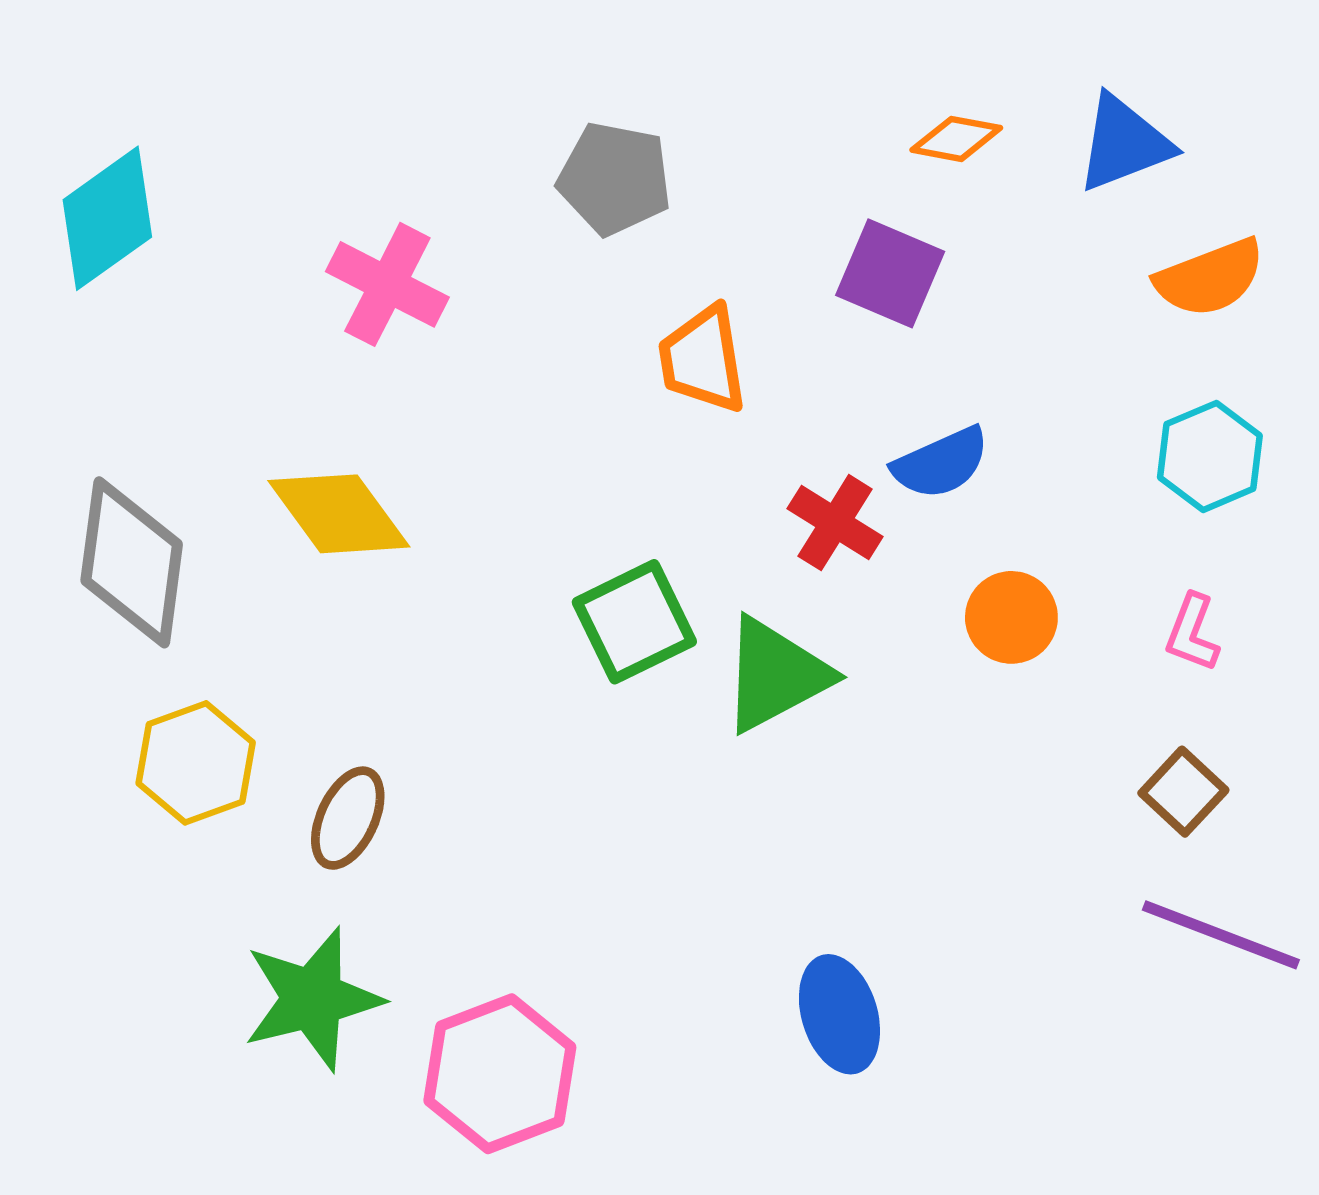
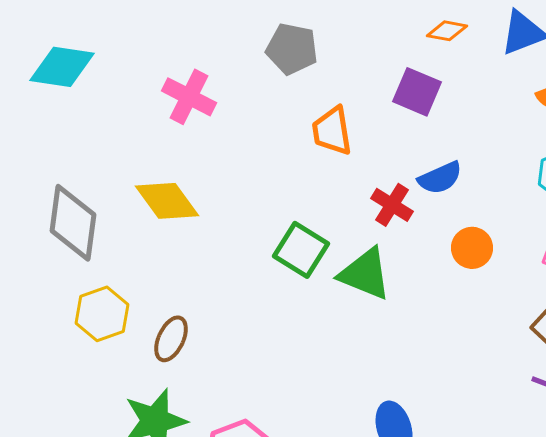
cyan diamond: (107, 218) -> (62, 67), turned 44
green square: (634, 622) -> (301, 250), turned -32
green triangle: (776, 675) -> (365, 274), turned 50

